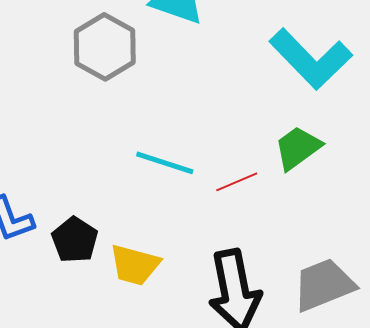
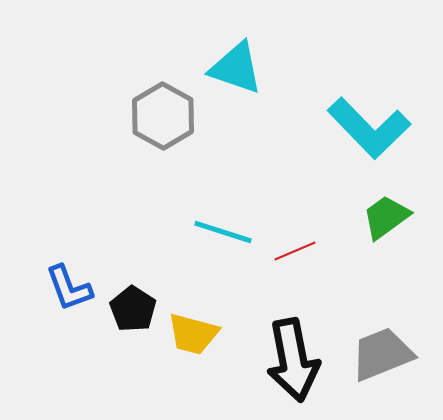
green trapezoid: (298, 148) -> (386, 217), moved

